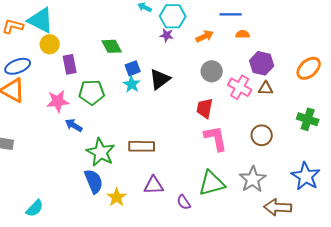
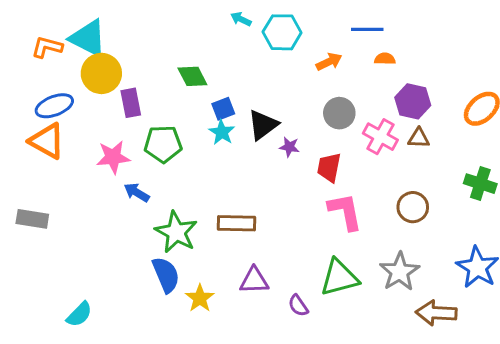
purple star: (167, 35) -> (289, 147), moved
yellow circle: (50, 44) -> (101, 73), size x1.4

